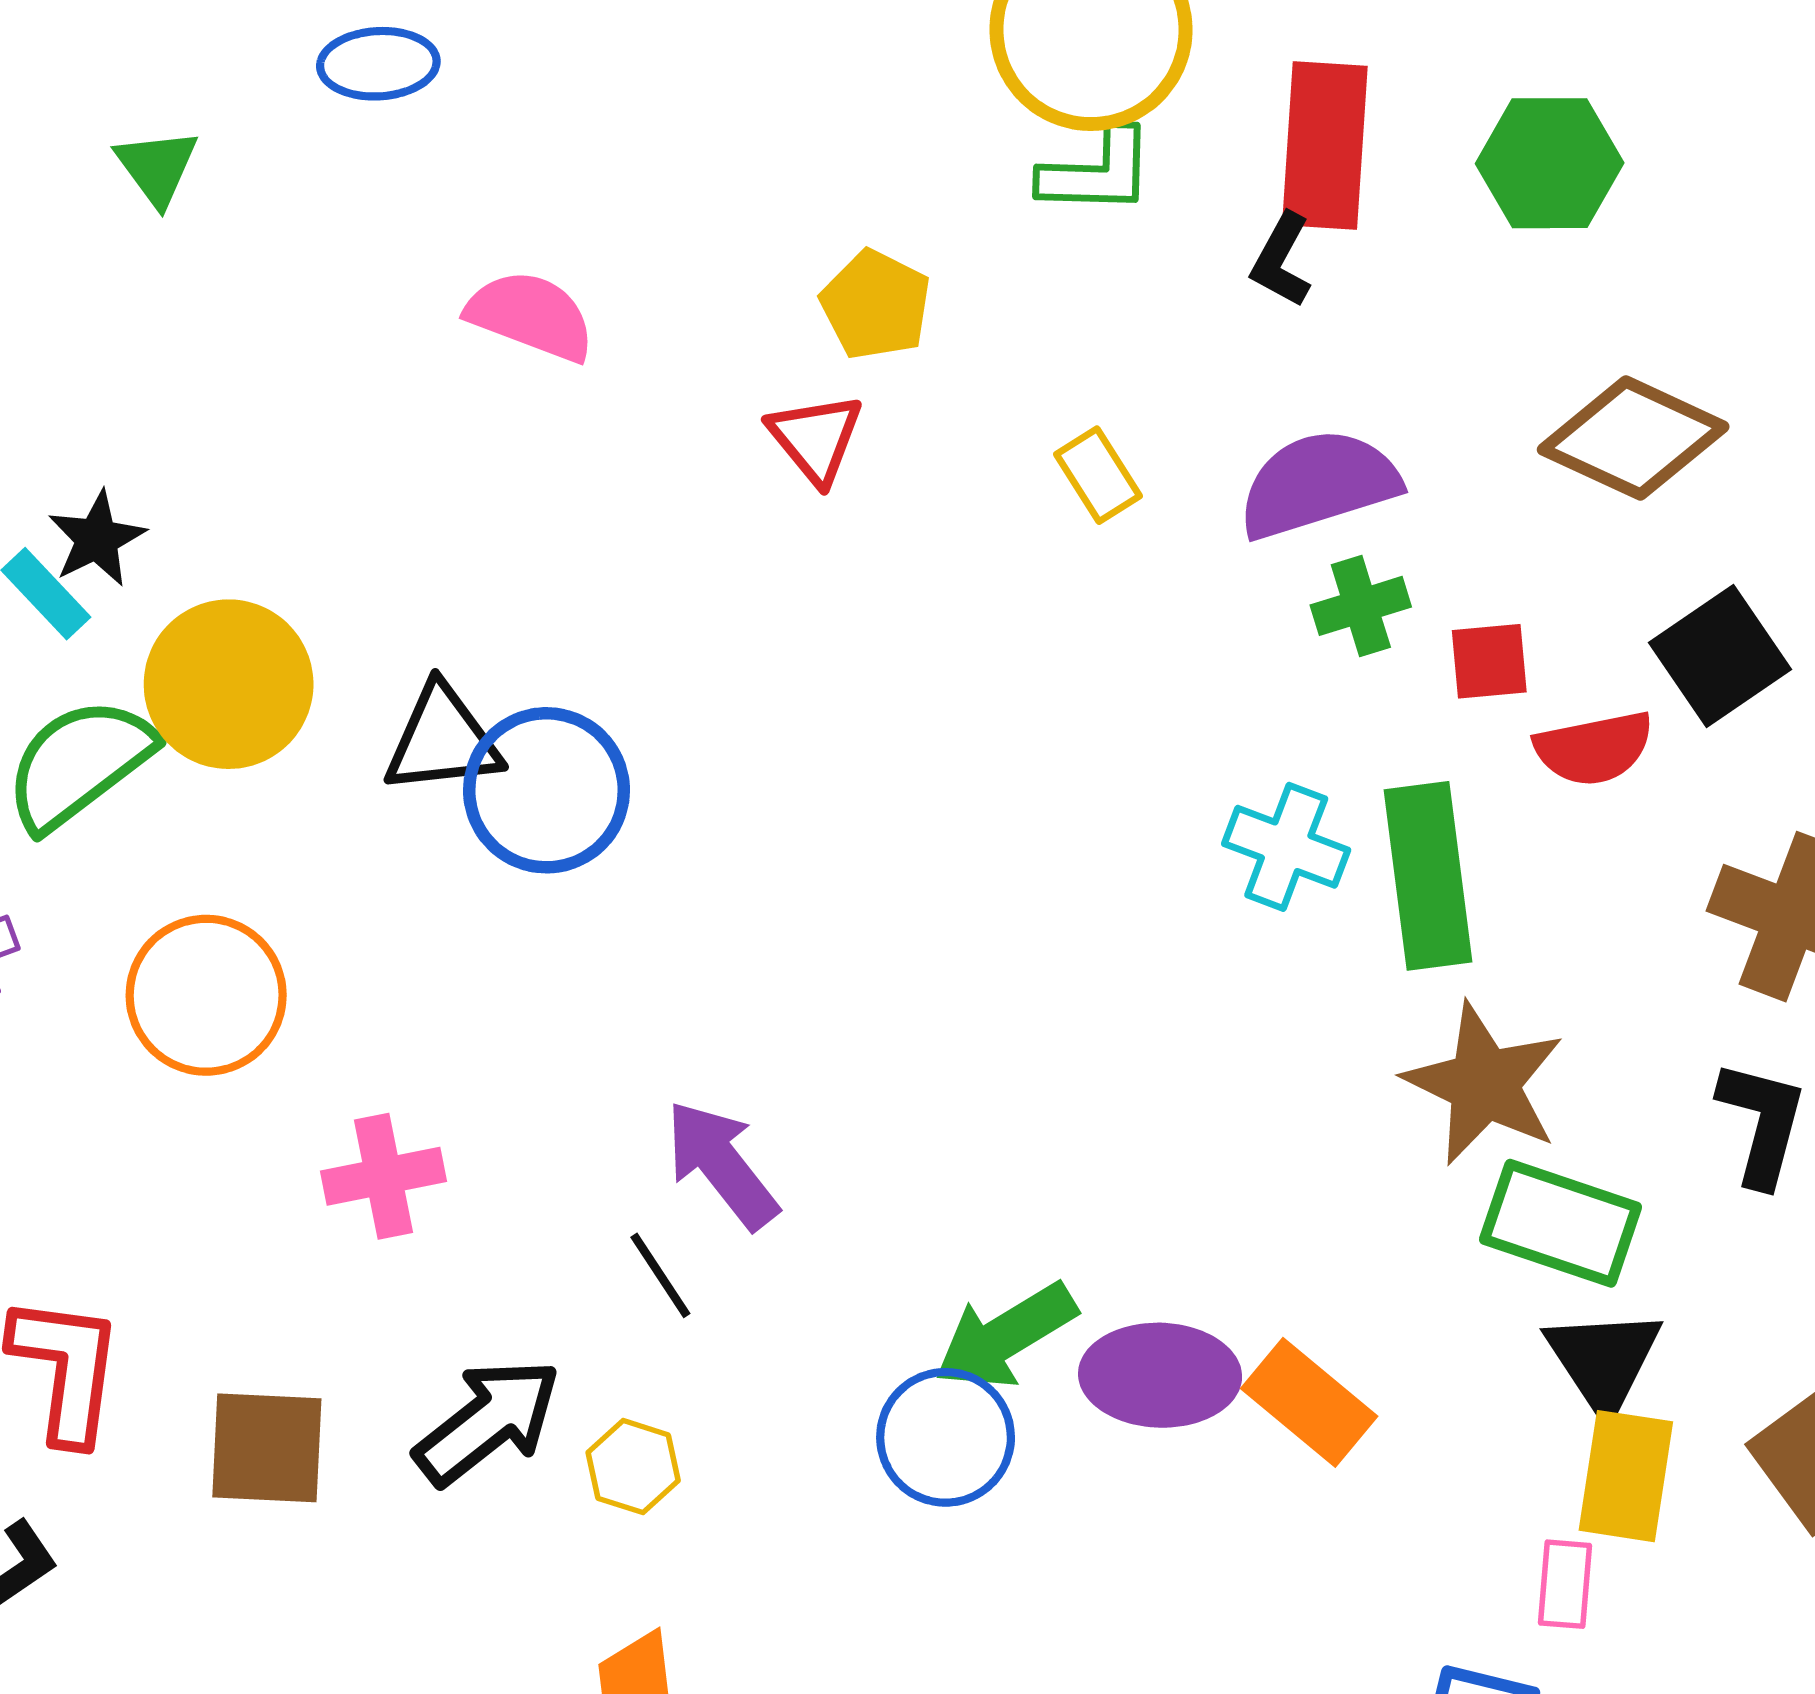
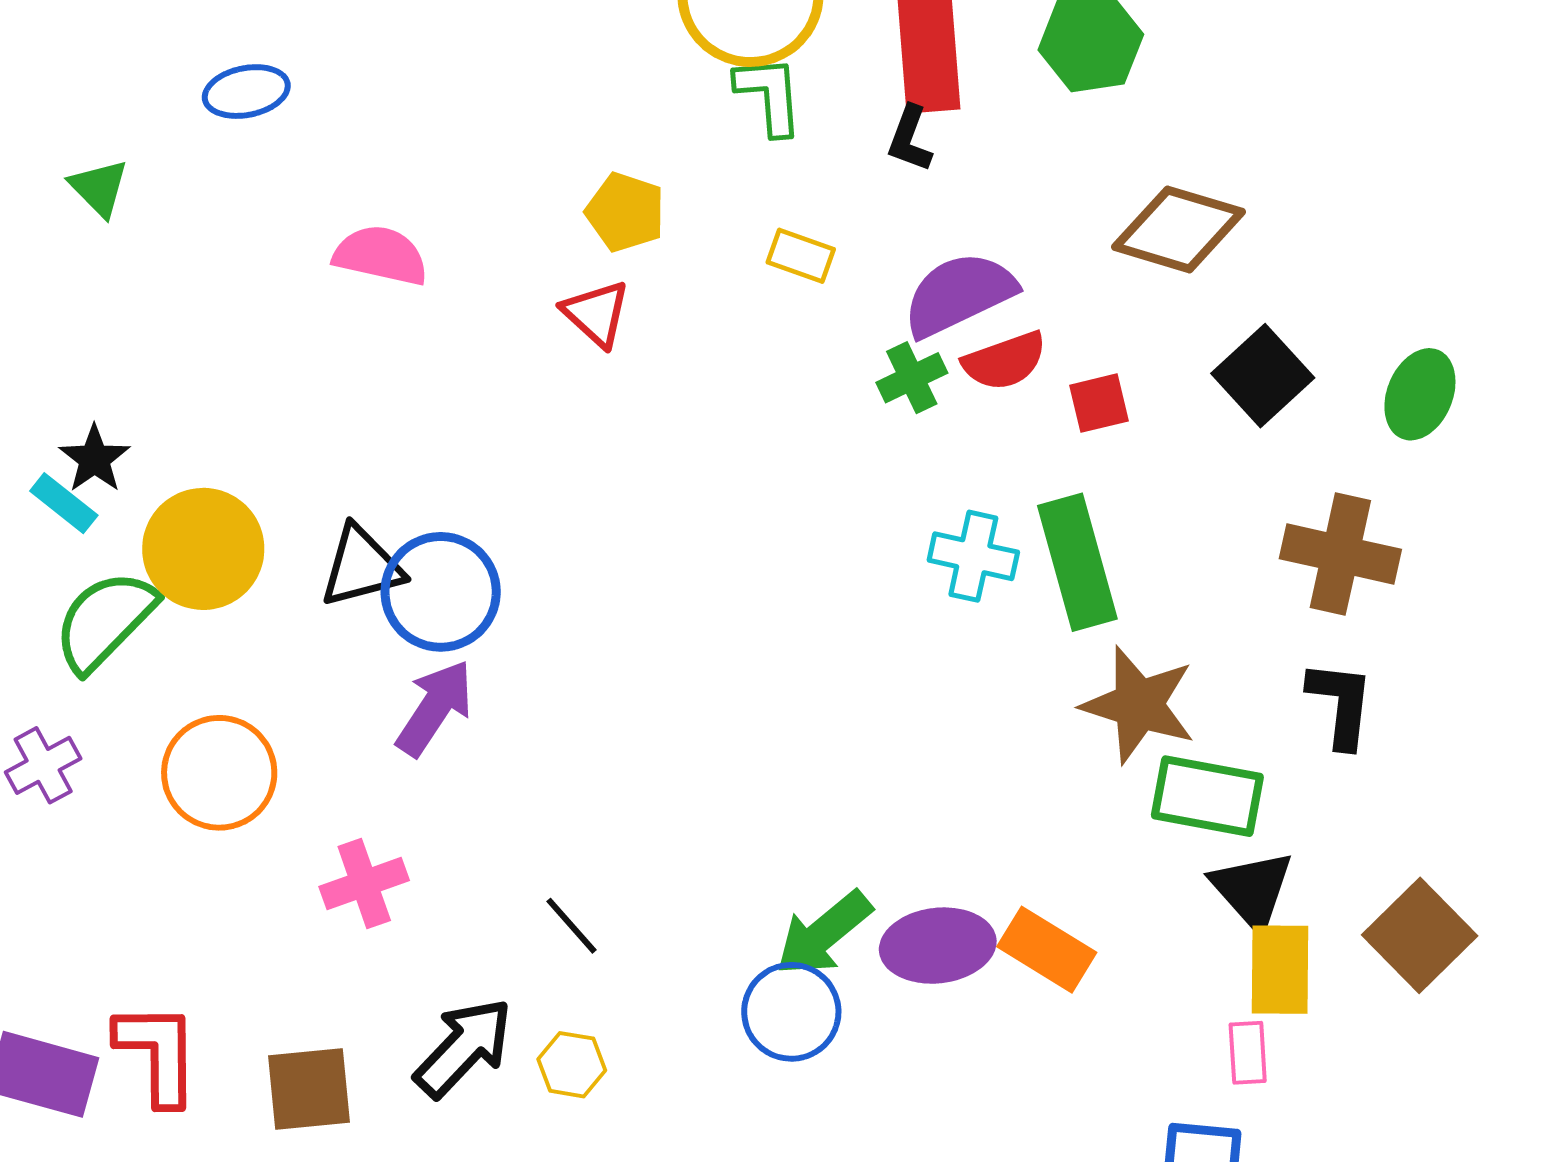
green L-shape: (1097, 172) -> (769, 95), turned -88
yellow rectangle: (1098, 475) -> (801, 256), moved, turned -30
green cross: (1361, 606) -> (912, 378), moved
red semicircle: (1594, 748) -> (1005, 361), moved
purple arrow: (722, 1164) -> (435, 708), moved, turned 80

